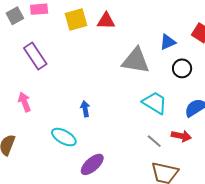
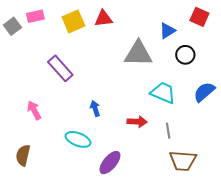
purple rectangle: (35, 56) -> (60, 68), moved
red arrow: (181, 136) -> (137, 122), moved
gray line: (154, 141) -> (168, 131), turned 49

